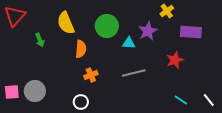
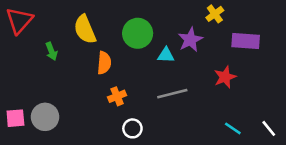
white circle: (81, 102) -> (132, 128), moved

